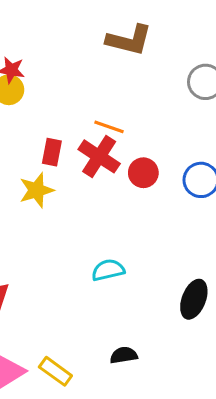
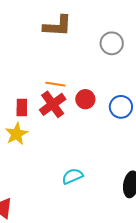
red cross: (99, 156) -> (53, 104), turned 32
red circle: (143, 173) -> (85, 99), moved

